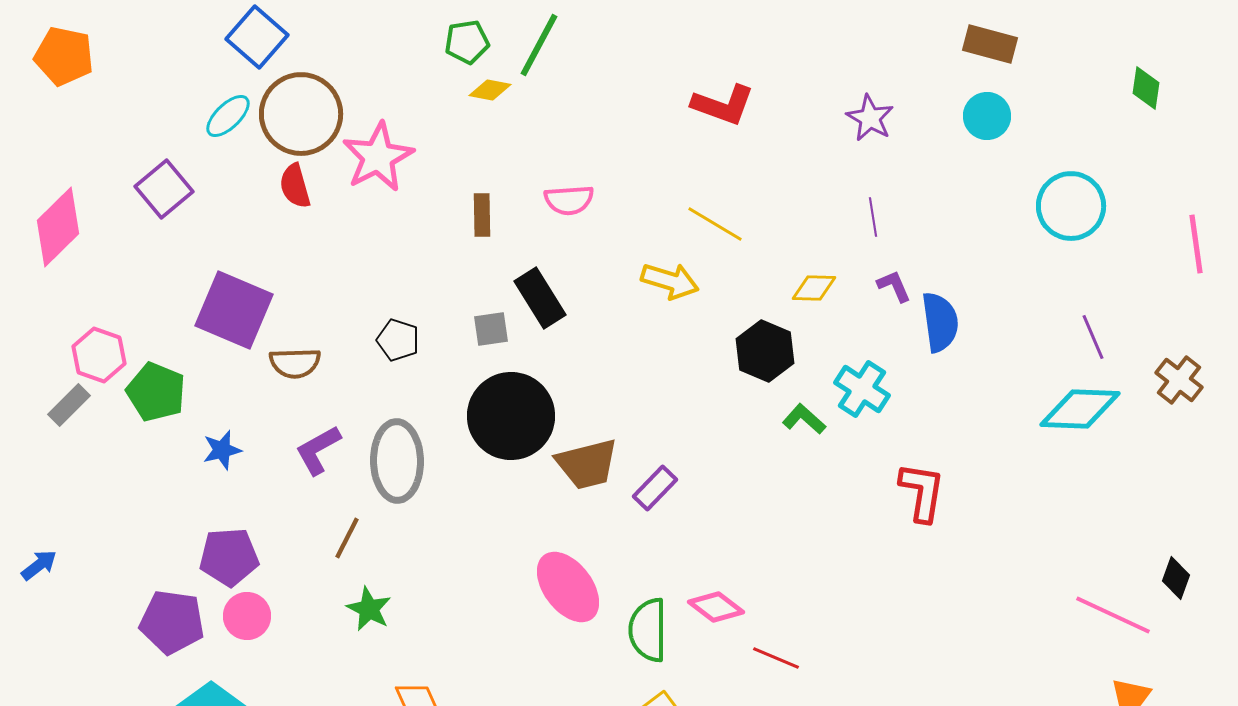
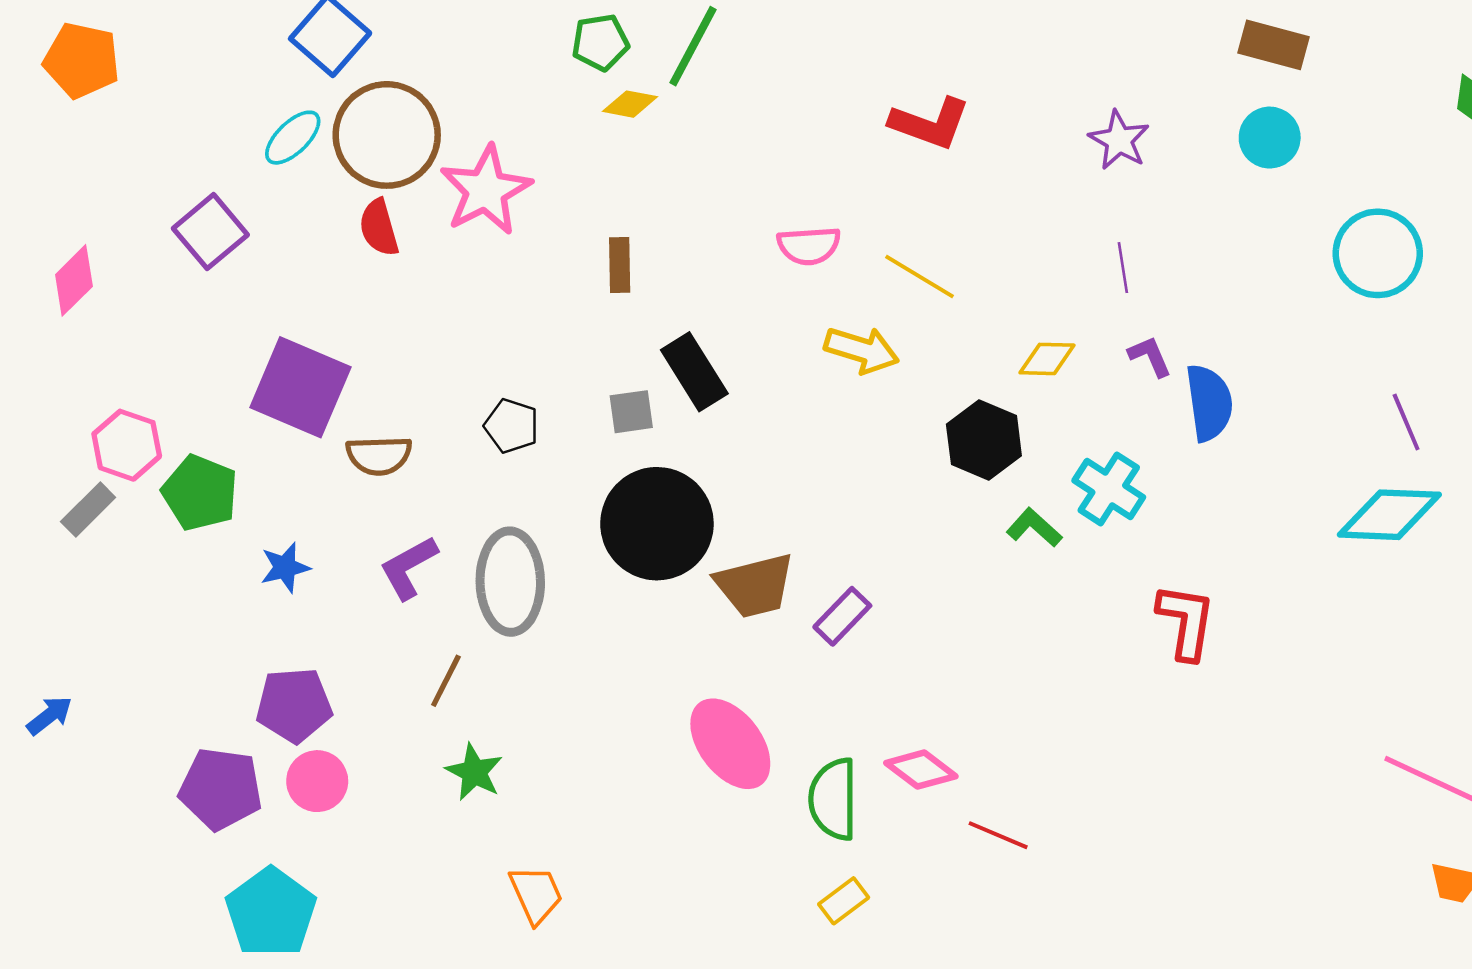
pink semicircle: (569, 200) -> (809, 246), moved
pink diamond: (58, 227) -> (74, 280), size x0.7

